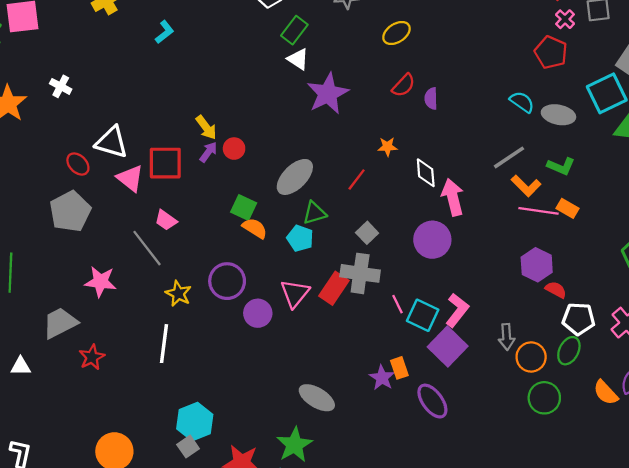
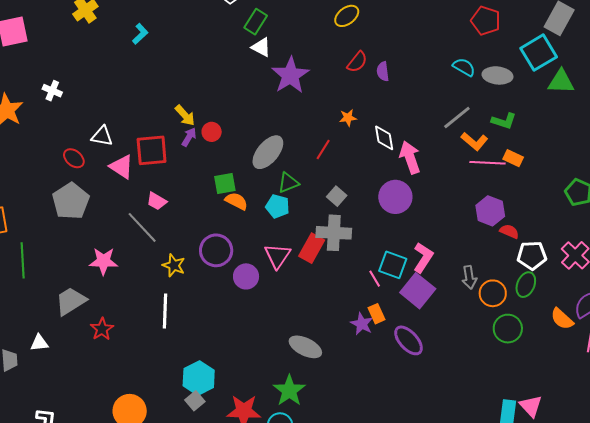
white triangle: (112, 142) -> (102, 136), size x0.7
green square: (244, 207) -> (225, 183), turned -30
pink line: (397, 304) -> (375, 279), moved

